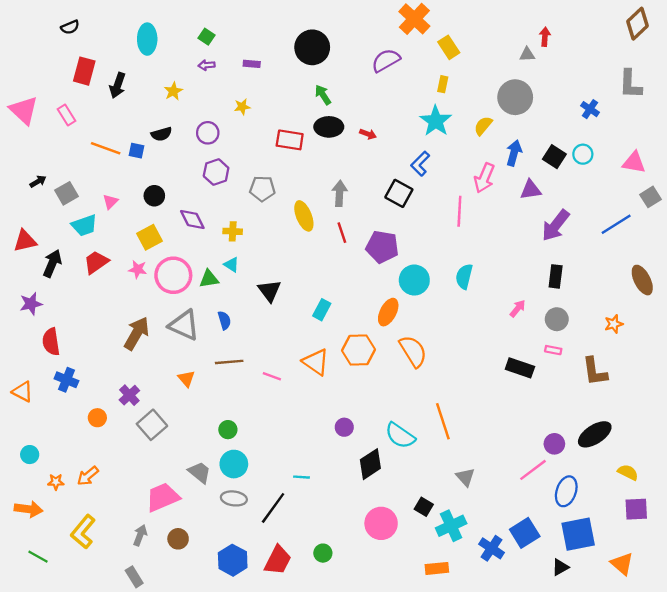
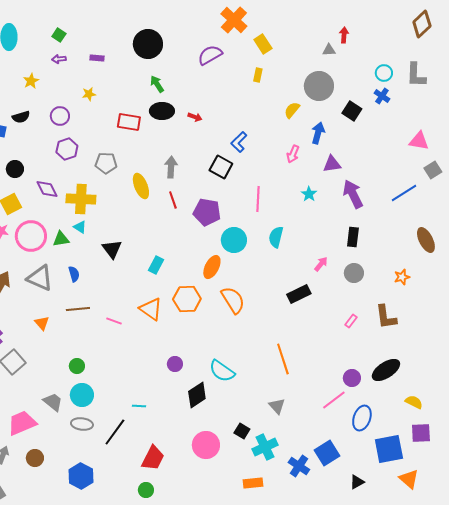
cyan star: (436, 121) -> (309, 194), moved, size x0.6
cyan circle: (583, 154) -> (384, 73), moved
black square: (554, 157) -> (352, 111), moved
pink arrow: (484, 178) -> (293, 154), size x0.7
pink line: (459, 211) -> (258, 199), moved
purple arrow: (556, 225) -> (353, 194), turned 116
yellow cross: (233, 231) -> (81, 199), size x1.8
pink rectangle: (553, 350) -> (351, 321), moved, turned -64
black rectangle: (520, 368) -> (299, 294), moved, turned -45
orange line: (443, 421) -> (283, 359), moved
blue square: (578, 534) -> (389, 449), moved
green circle: (323, 553) -> (146, 490), moved
red trapezoid: (278, 560) -> (153, 458), moved

